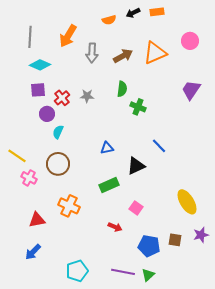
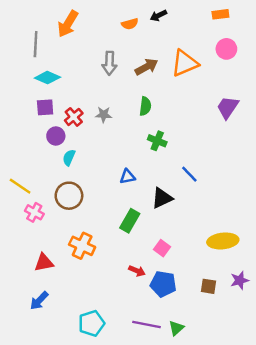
orange rectangle: (157, 12) -> (220, 14), moved
orange arrow: (68, 36) -> (68, 24), moved
green cross: (138, 107) -> (157, 141), moved
green rectangle: (109, 185) -> (130, 221), turned -36
yellow ellipse: (187, 202) -> (223, 241), turned -65
blue pentagon: (149, 246) -> (163, 284), moved

